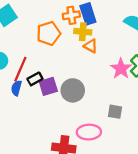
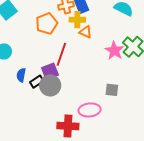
red line: (20, 69) -> (61, 54), moved
black rectangle: (35, 79) -> (37, 82), moved
gray circle: (73, 90) -> (50, 85), moved

